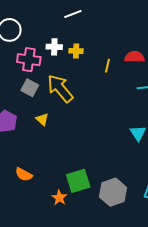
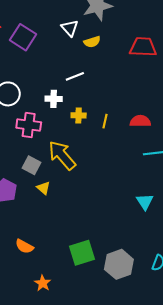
white cross: (54, 47) -> (54, 99), moved
yellow line: (107, 66) -> (105, 121), moved
gray square: (30, 88) -> (31, 165), moved
orange star: (59, 198) -> (43, 283), moved

